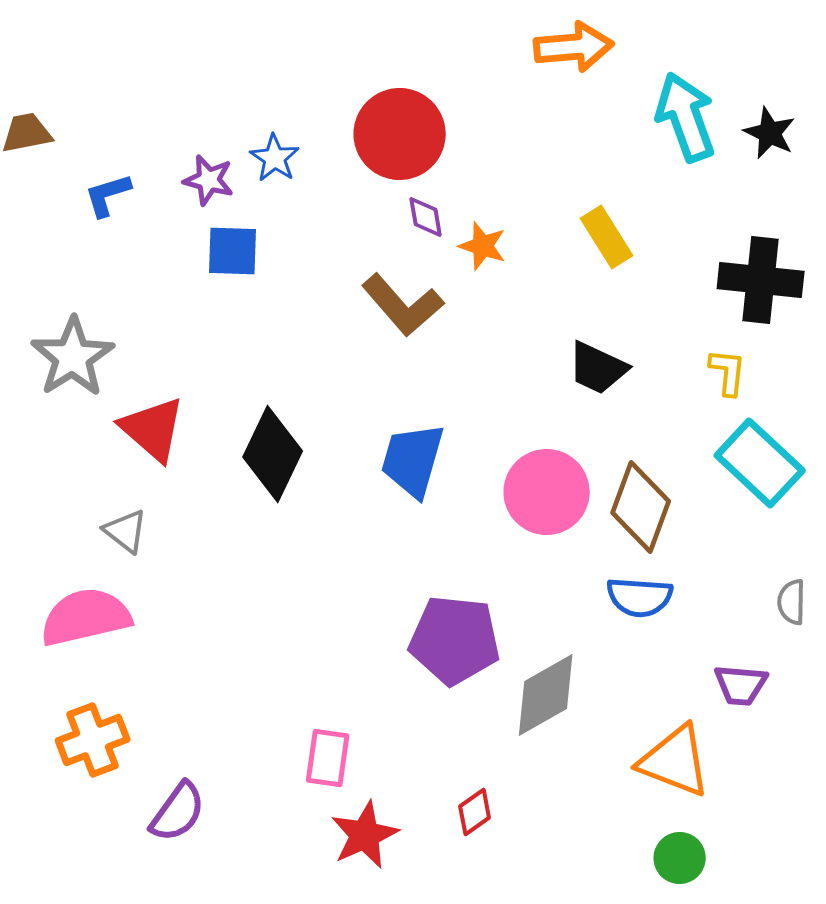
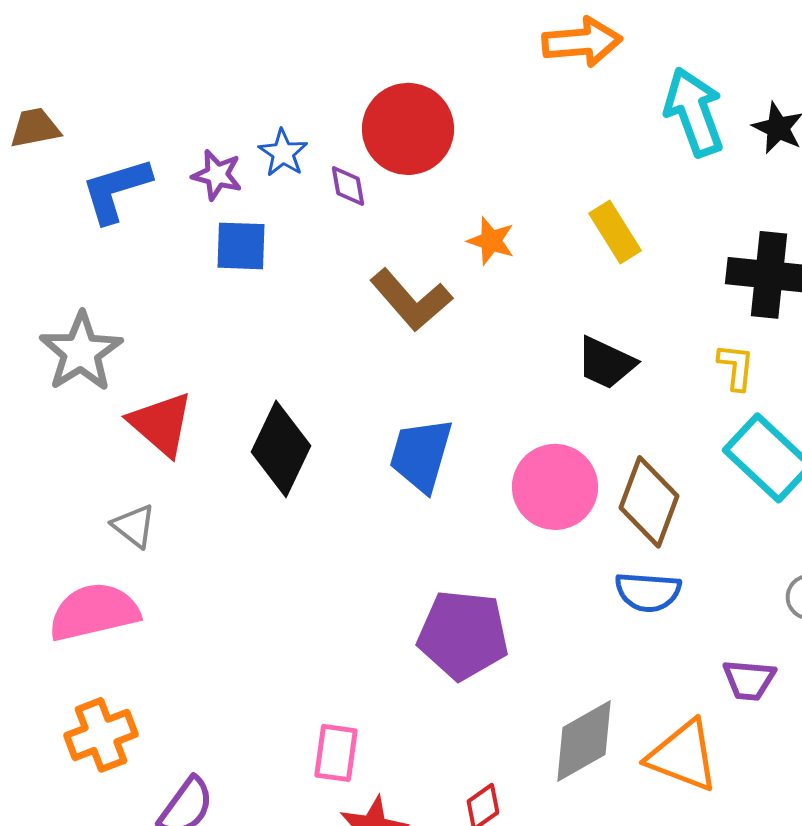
blue L-shape: (108, 195) -> (116, 190), size x1.5
purple diamond: (426, 217) -> (348, 186), moved
gray diamond: (546, 695) -> (584, 741), moved

